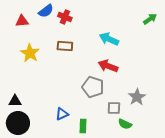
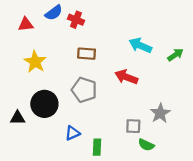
green arrow: (150, 19) -> (175, 55), moved
cyan arrow: (109, 39) -> (140, 45), moved
brown rectangle: (65, 46) -> (87, 54), moved
gray pentagon: (93, 87) -> (84, 90), moved
black circle: (18, 123) -> (44, 104), moved

